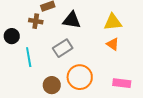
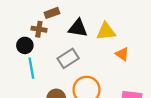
yellow triangle: (113, 22) -> (106, 31), moved
black circle: (12, 36) -> (25, 45), moved

